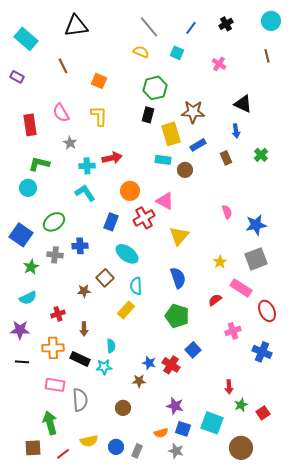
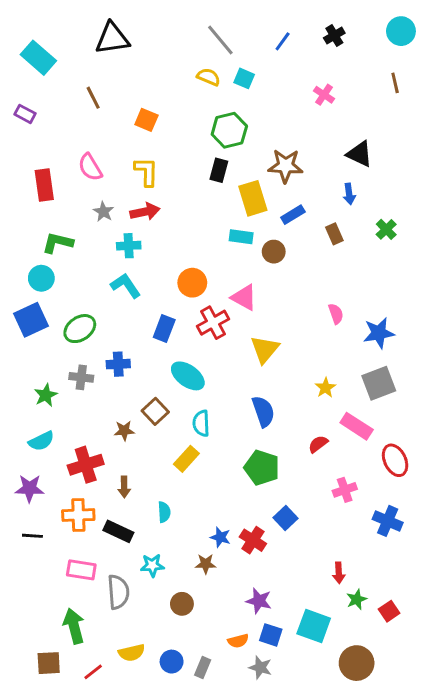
cyan square: (177, 53) -> (244, 78), moved
red arrow: (112, 158) -> (145, 212), moved
blue square: (21, 235) -> (31, 320), moved, turned 30
red cross: (58, 314) -> (86, 465), size x1.6
cyan star: (104, 367) -> (152, 565), moved

